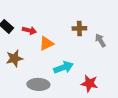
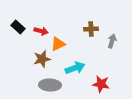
gray arrow: (100, 40) -> (112, 41), turned 48
brown star: (14, 58) -> (42, 59), moved

